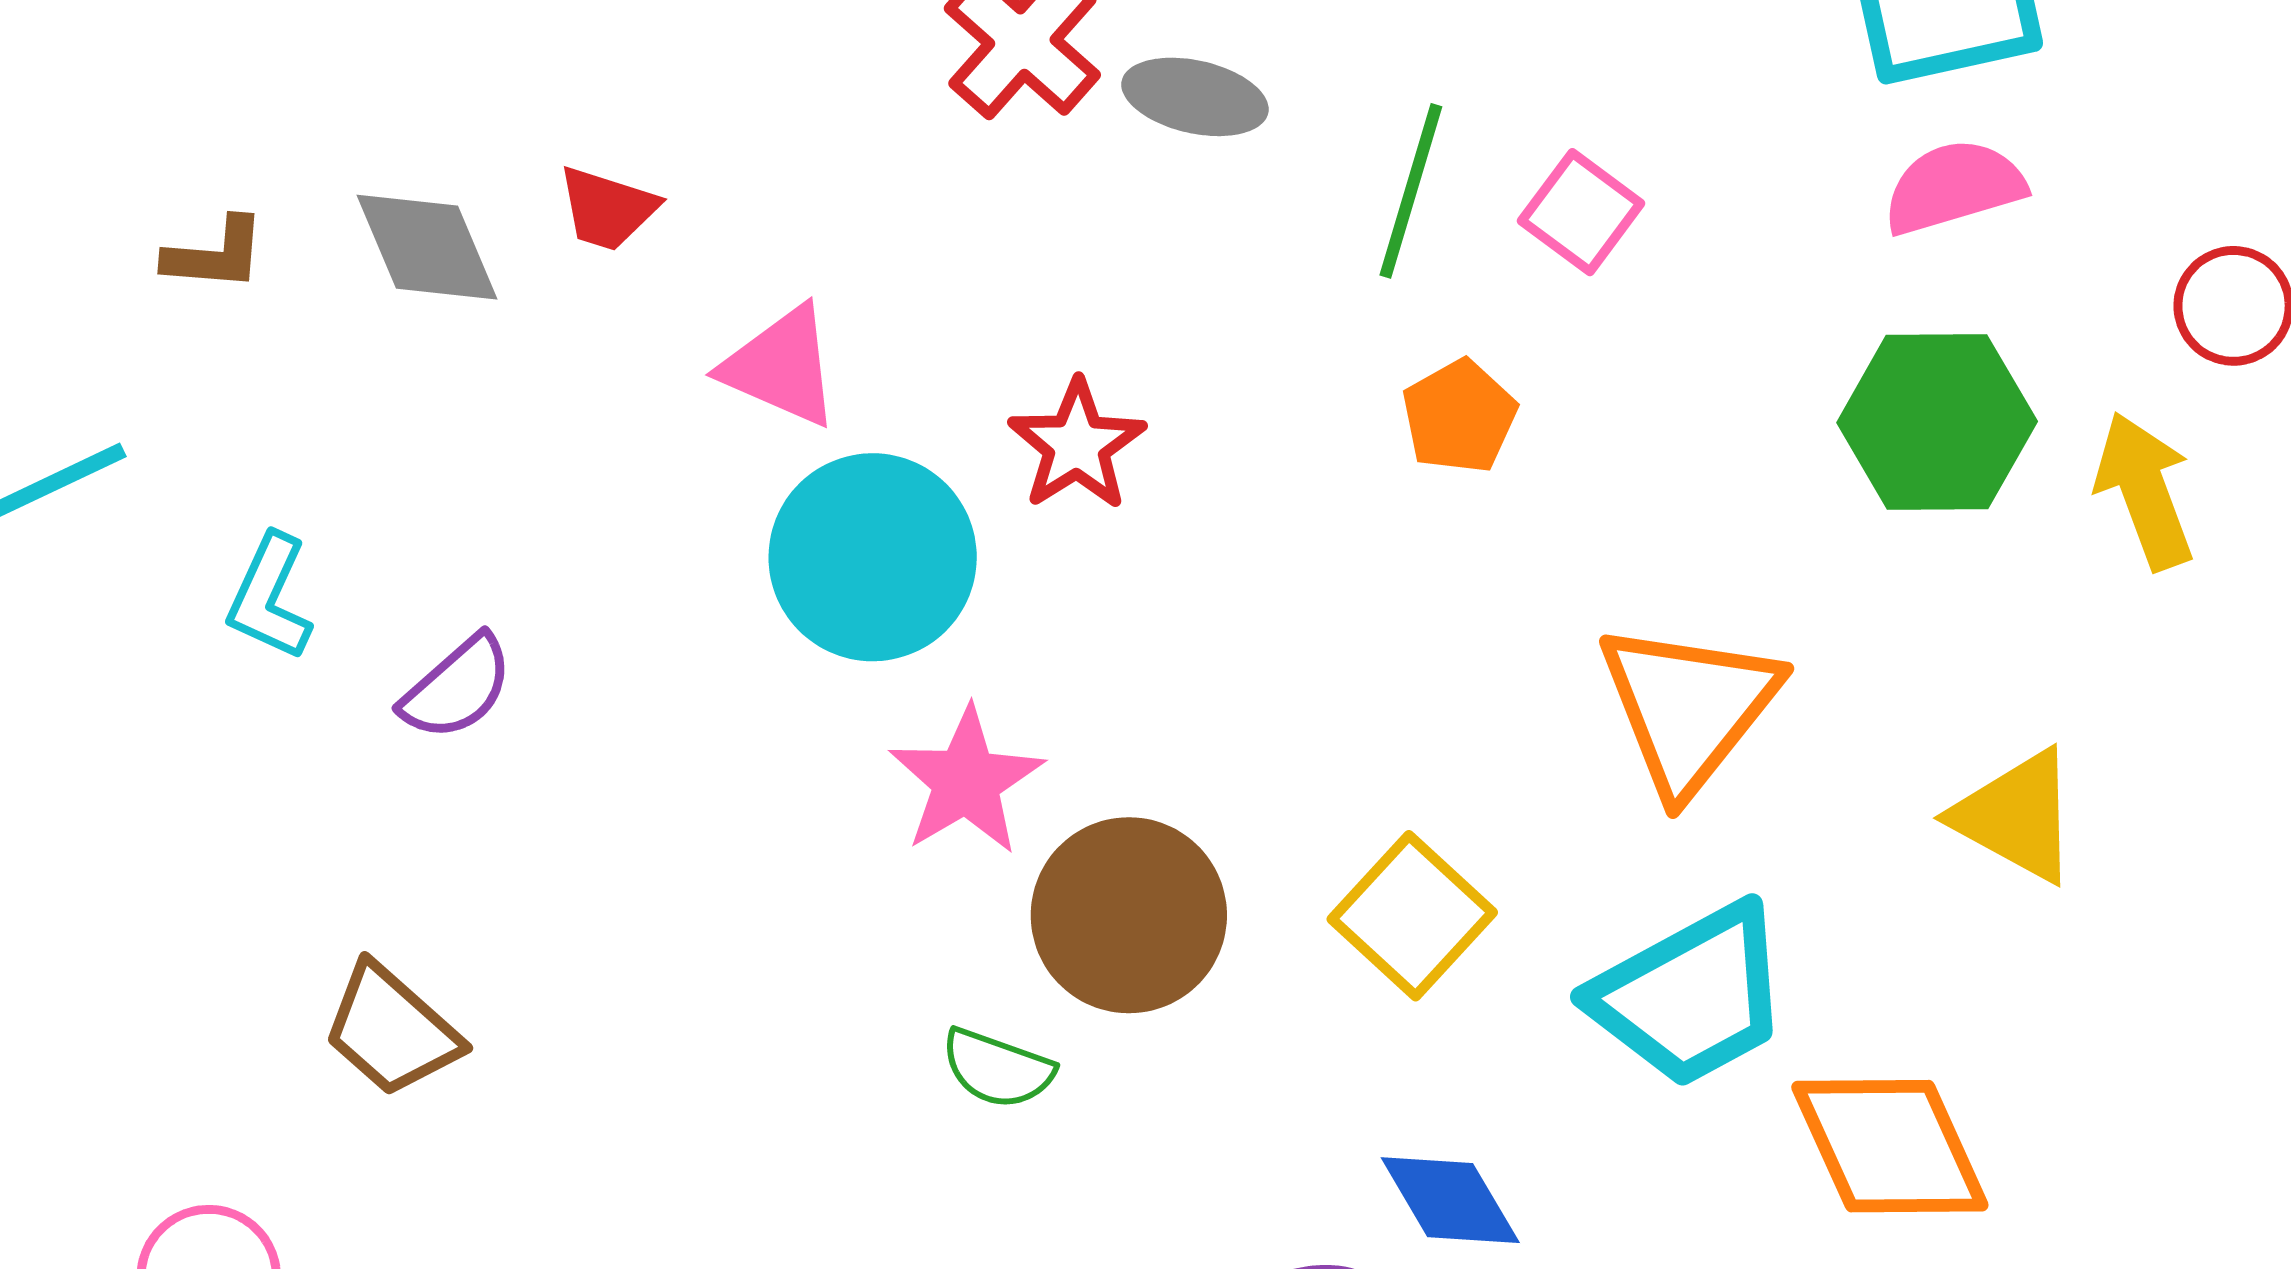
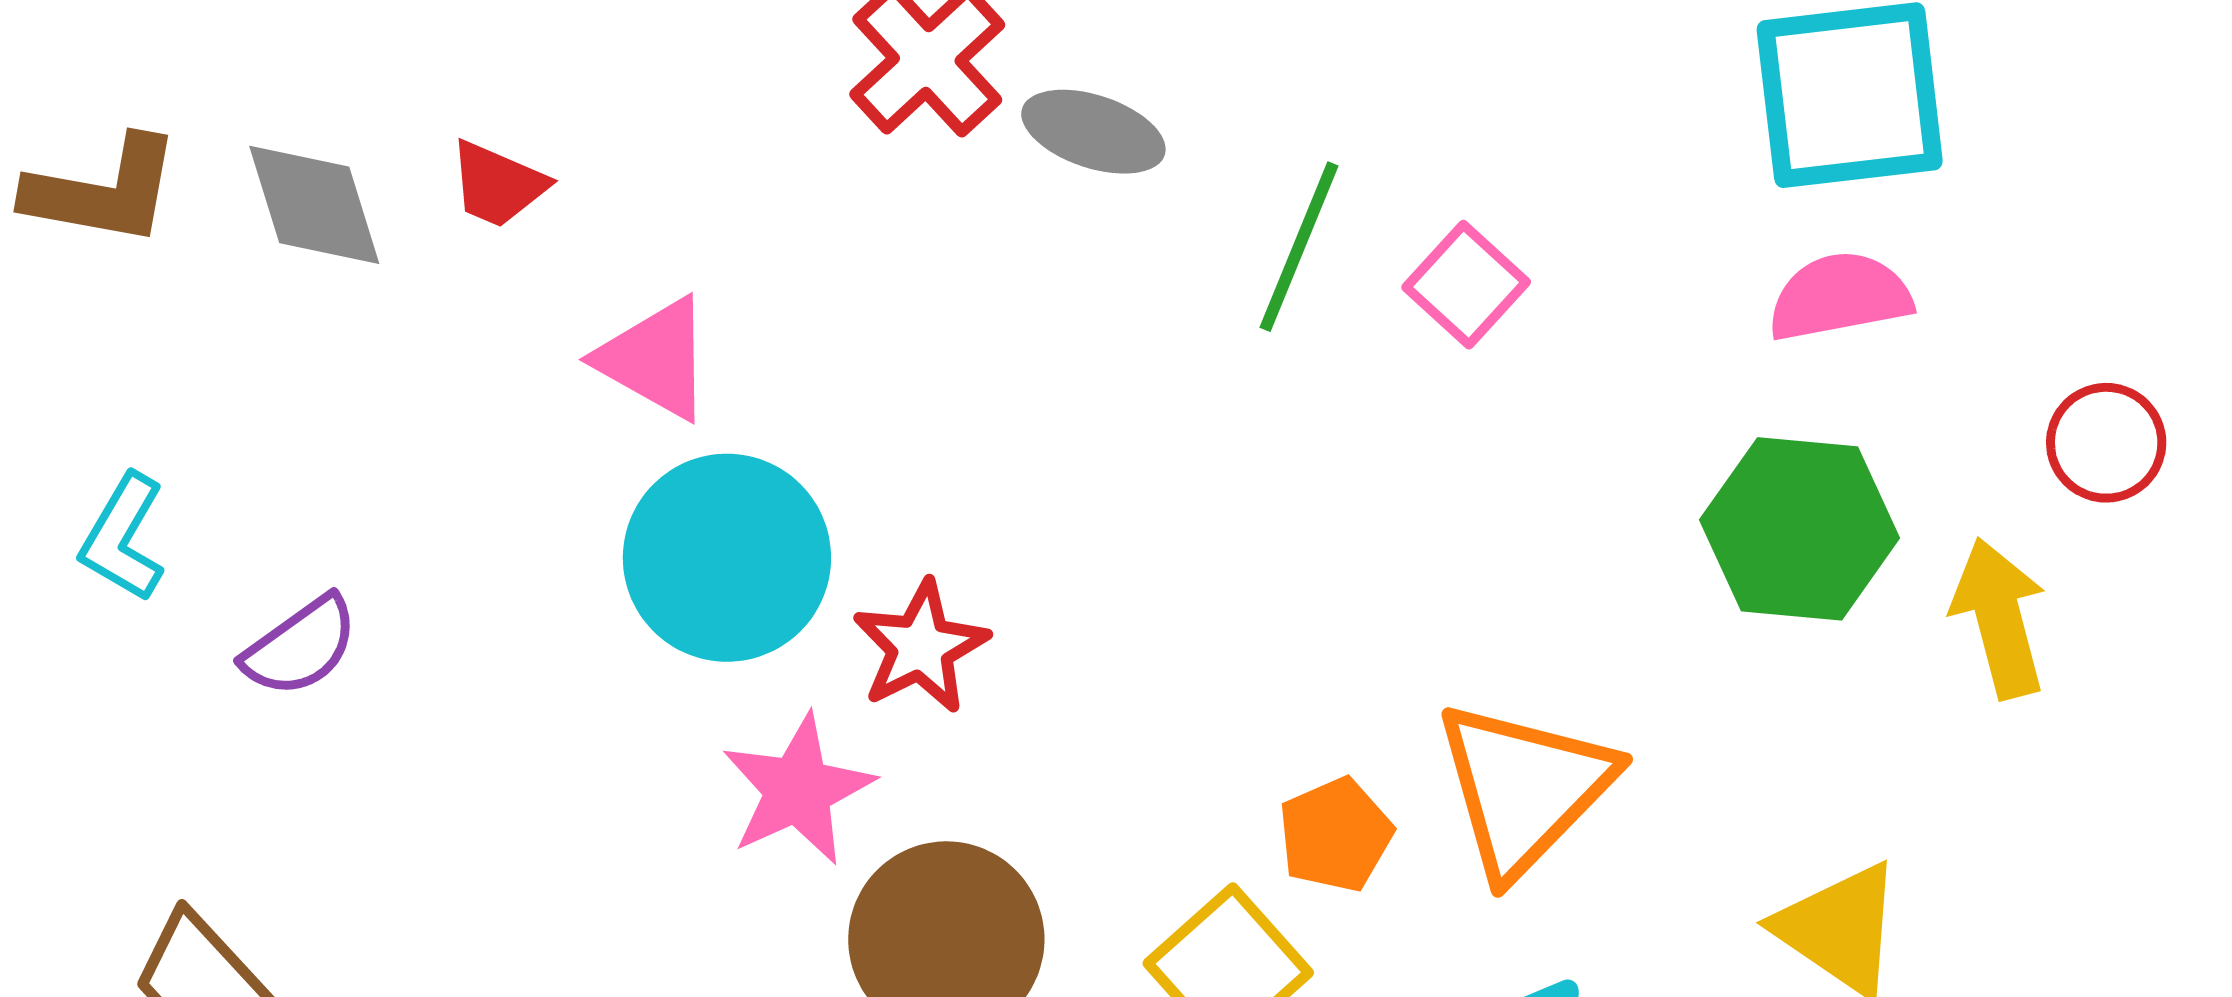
brown L-shape: (215, 254) -> (103, 191), size x1.5
orange pentagon: (1459, 417) -> (1335, 835), moved
red star: (1077, 445) -> (921, 647), moved

